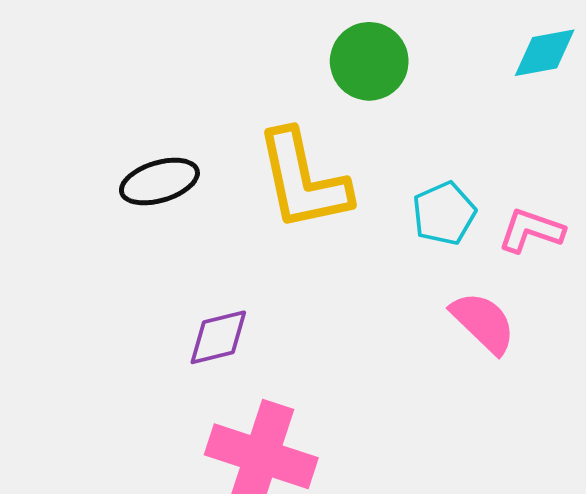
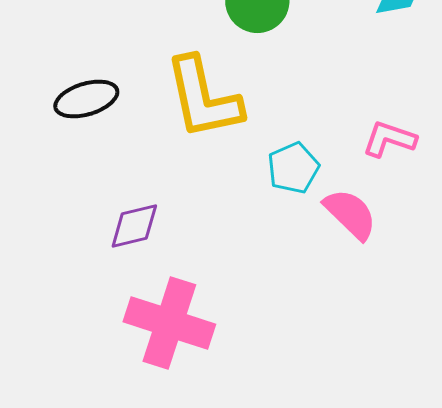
cyan pentagon: (444, 213) -> (293, 168), moved

